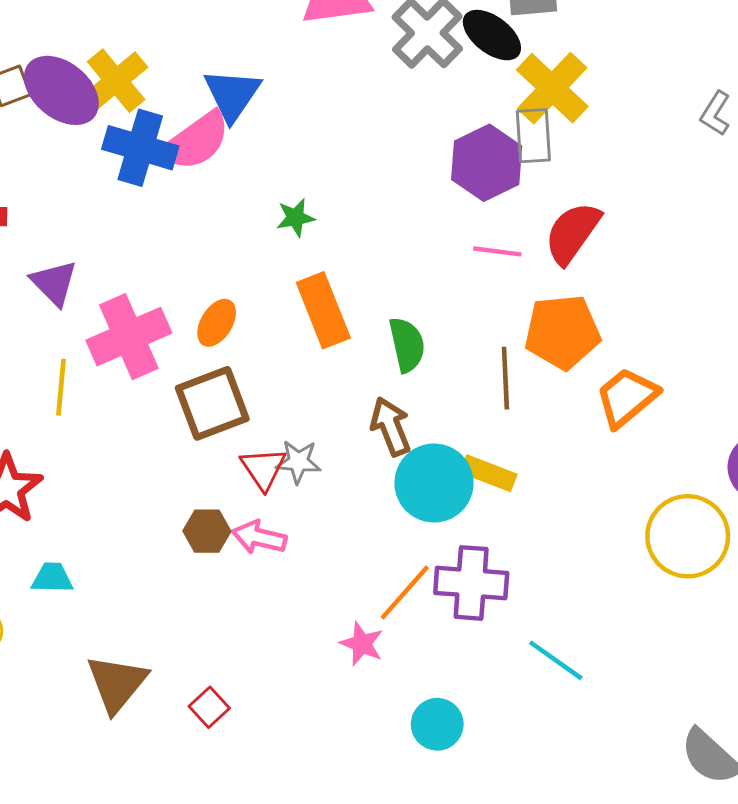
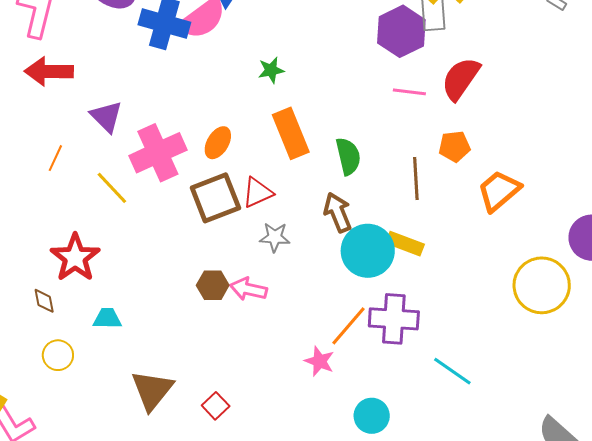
orange pentagon: (562, 332) -> (454, 146), size x0.6
yellow line: (61, 387) -> (112, 188), turned -48
red triangle: (263, 468) -> (258, 192), moved, turned 40

